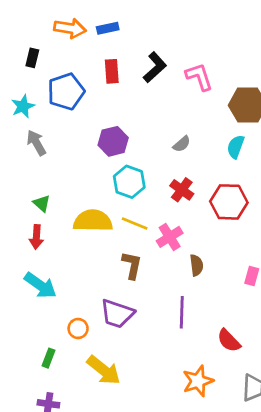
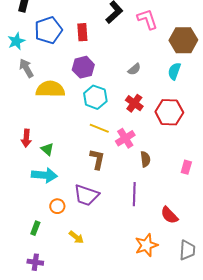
red rectangle: (112, 71) -> (82, 32), moved
green triangle: (42, 203) -> (47, 149), moved
yellow semicircle: (93, 221) -> (50, 89), moved
cyan arrow: (40, 285) -> (44, 175), moved, turned -30
yellow arrow: (104, 370) -> (76, 237), size x0.6

